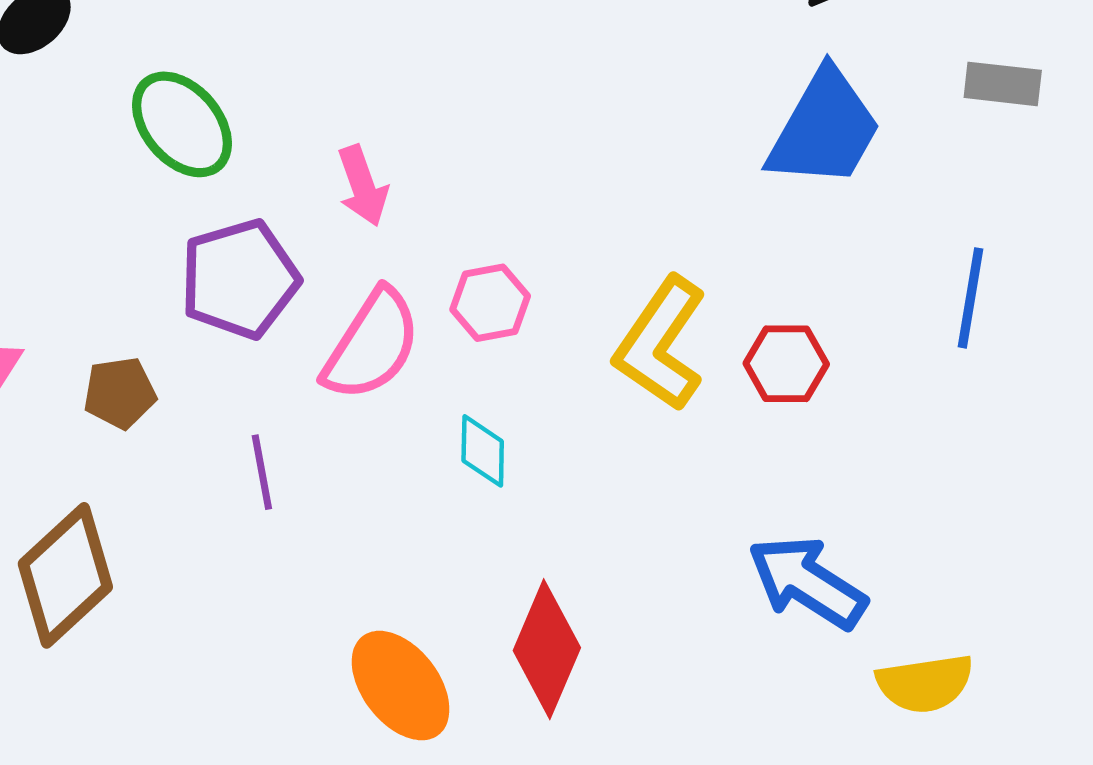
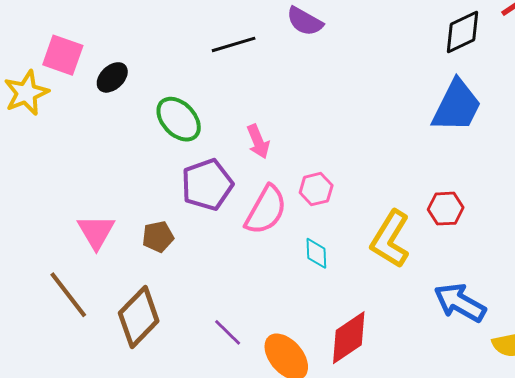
yellow L-shape: (661, 344) -> (390, 239), moved
purple line: (262, 472) -> (228, 332), moved, turned -32
red diamond: (547, 649) -> (349, 338), turned 36

